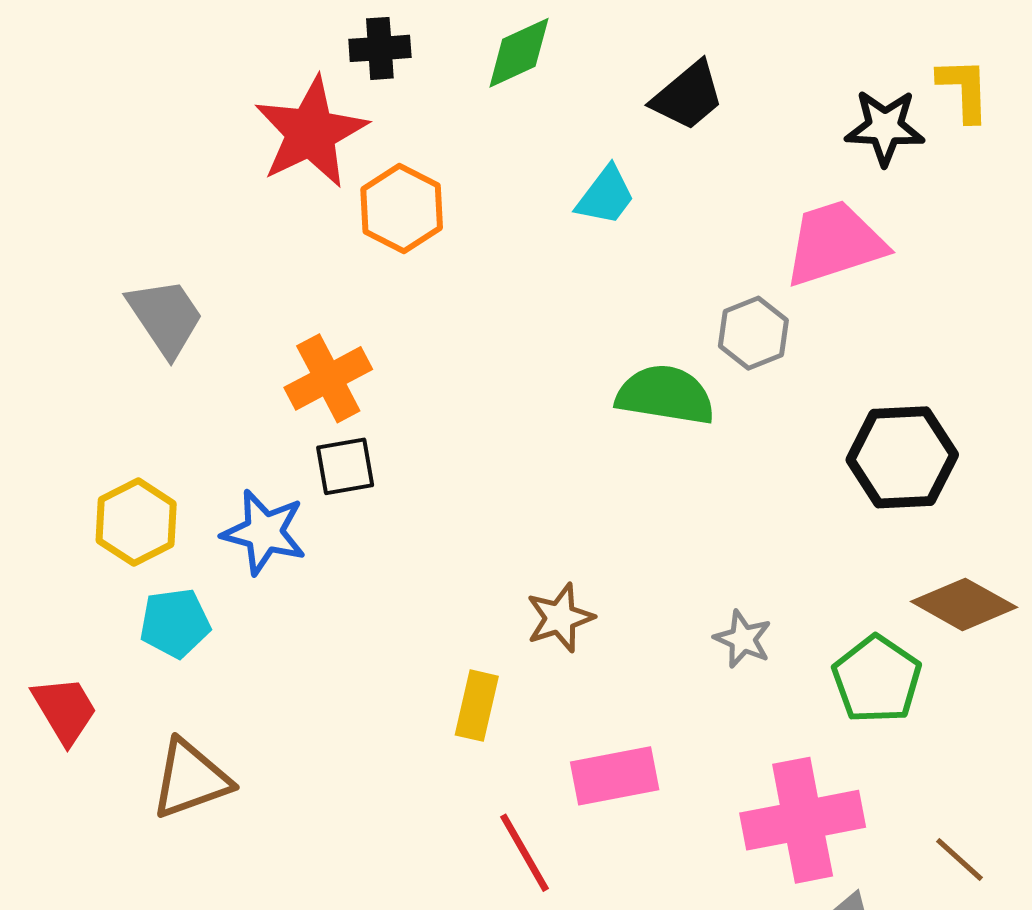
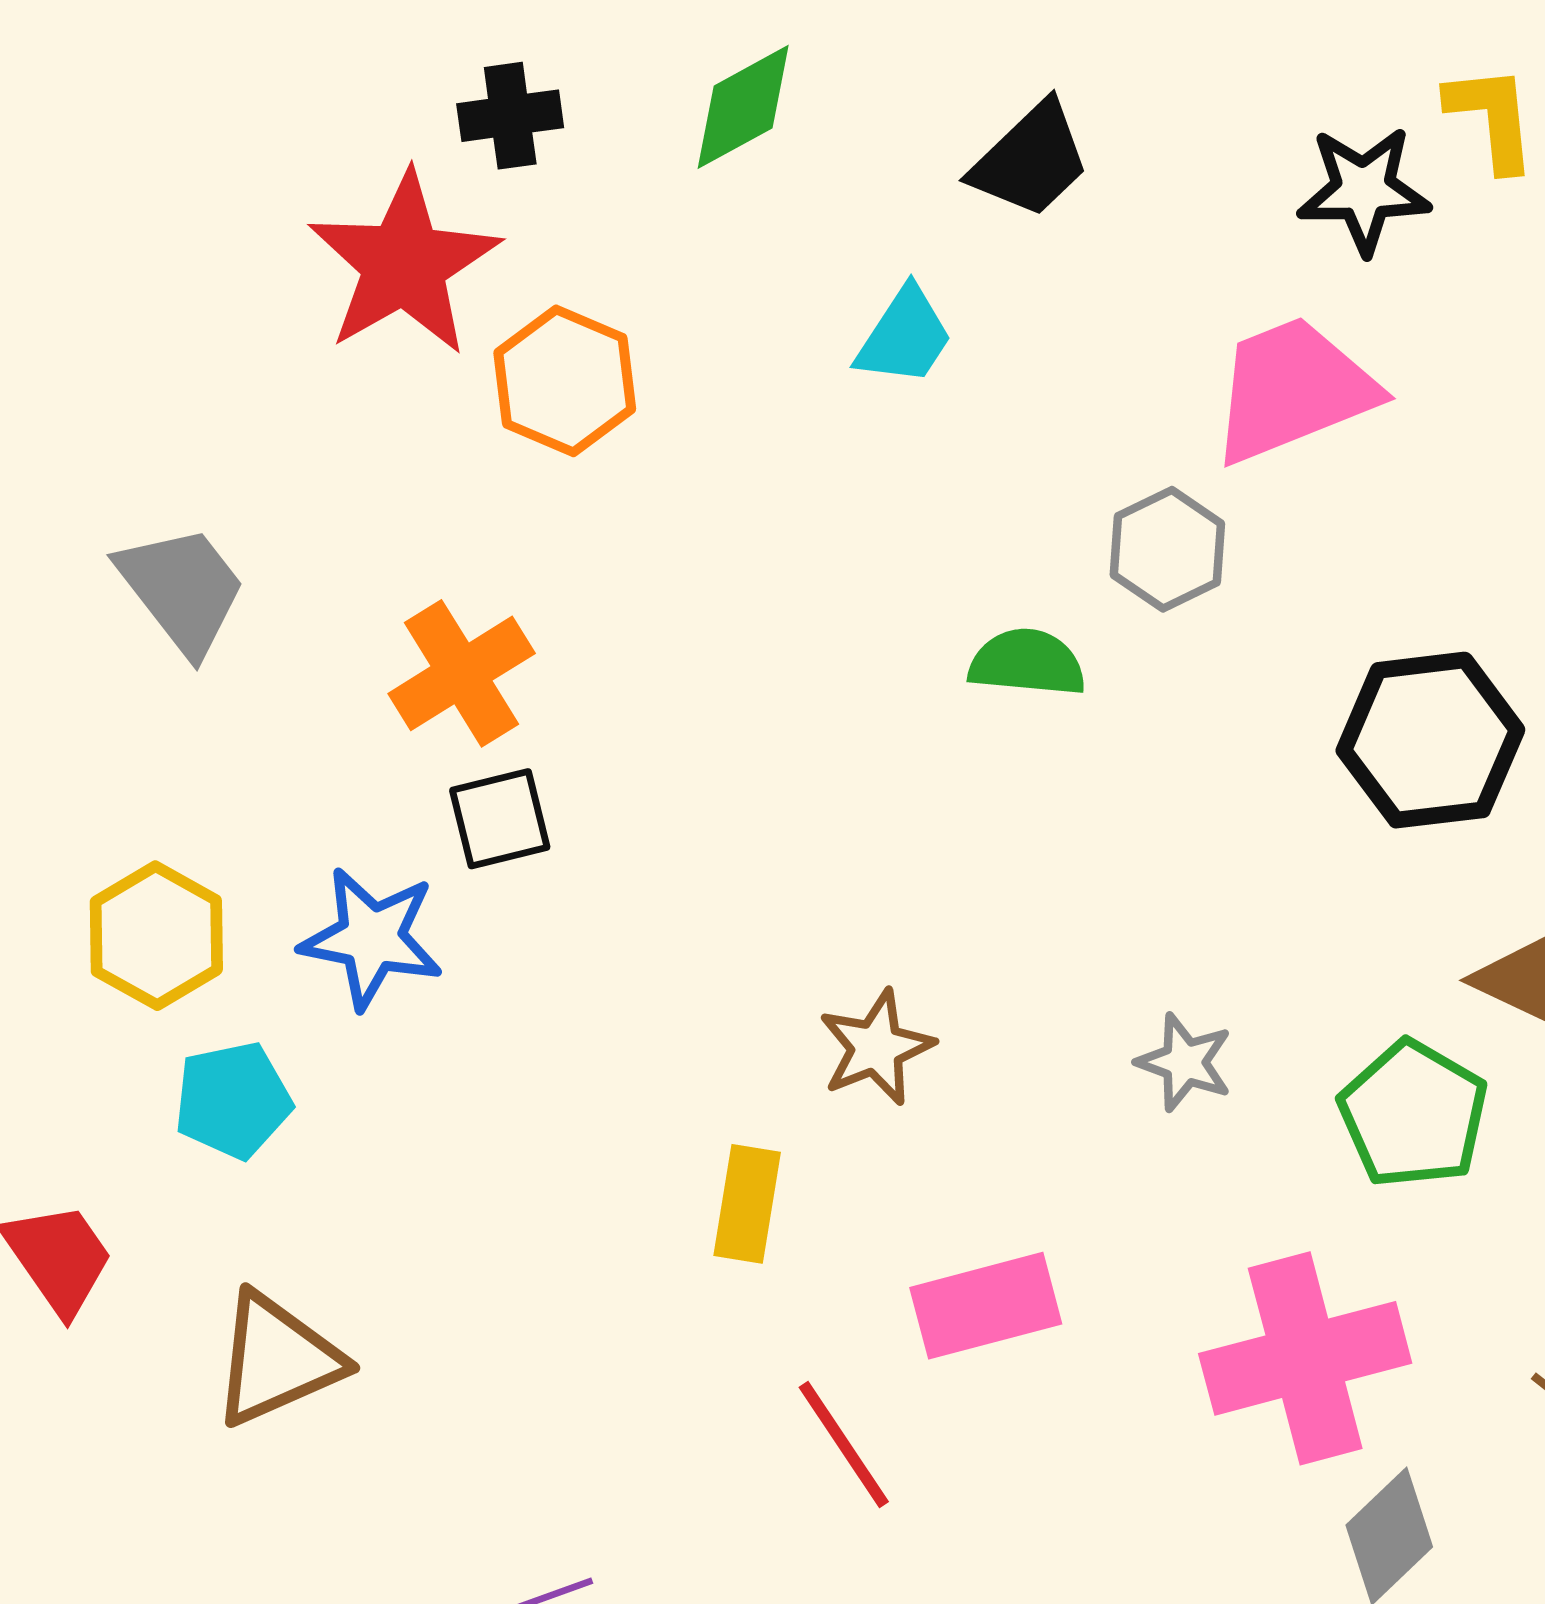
green semicircle: (665, 395) -> (1027, 663), size x0.7

